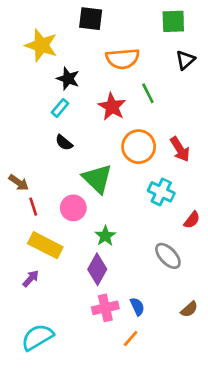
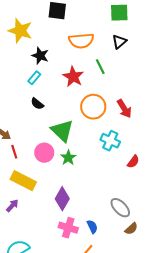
black triangle: (185, 60) -> (119, 42), moved
green star: (105, 236) -> (68, 158), moved
gray ellipse: (168, 256) -> (120, 208), moved
pink cross: (105, 308) -> (68, 228), turned 30

